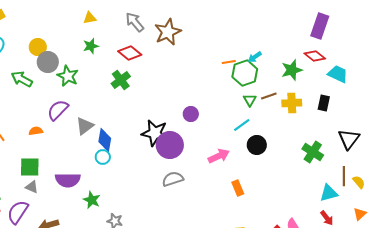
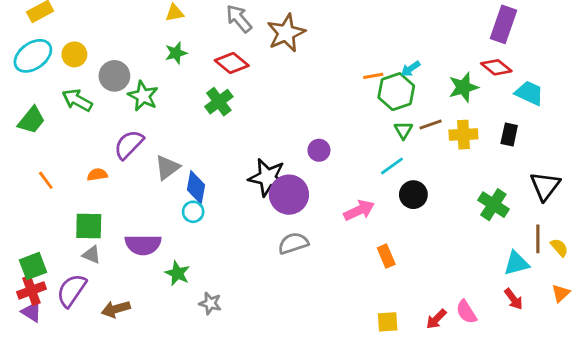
yellow circle: (38, 47) -> (74, 54), moved

